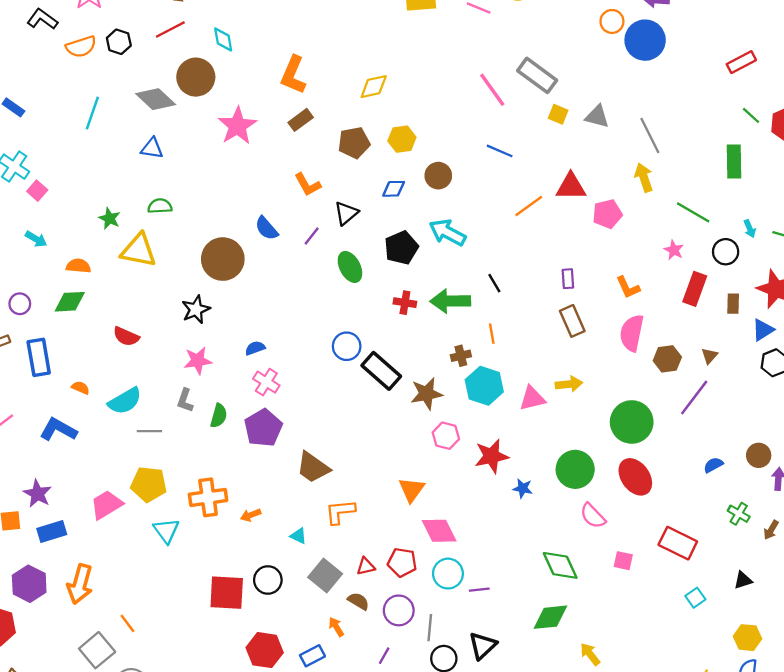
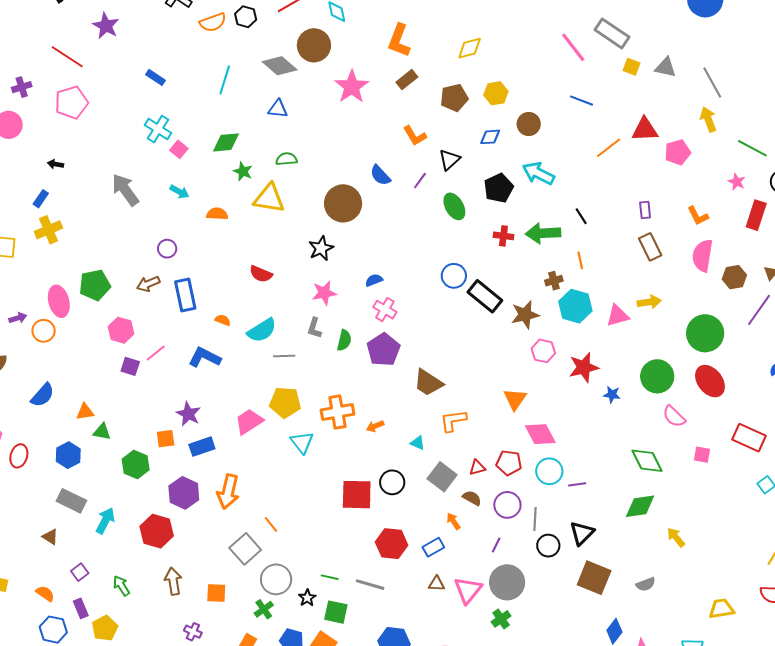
green diamond: (70, 302) -> (226, 142), moved

